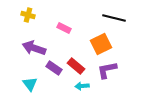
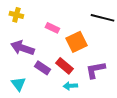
orange square: (101, 44) -> (76, 42), moved

